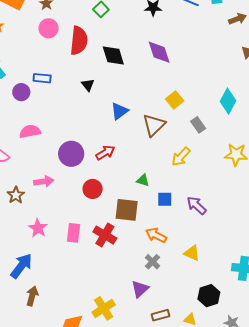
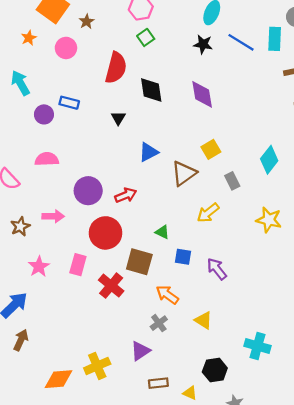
pink circle: (49, 28) -> (66, 48), moved
red circle: (93, 189) -> (106, 233), size x1.5
pink rectangle: (74, 233) -> (78, 265), moved

